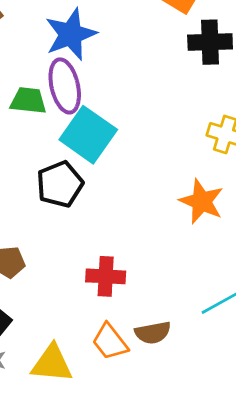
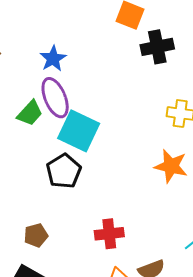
blue star: (71, 34) -> (53, 59), size x0.7
green trapezoid: (28, 101) -> (30, 113), turned 136

